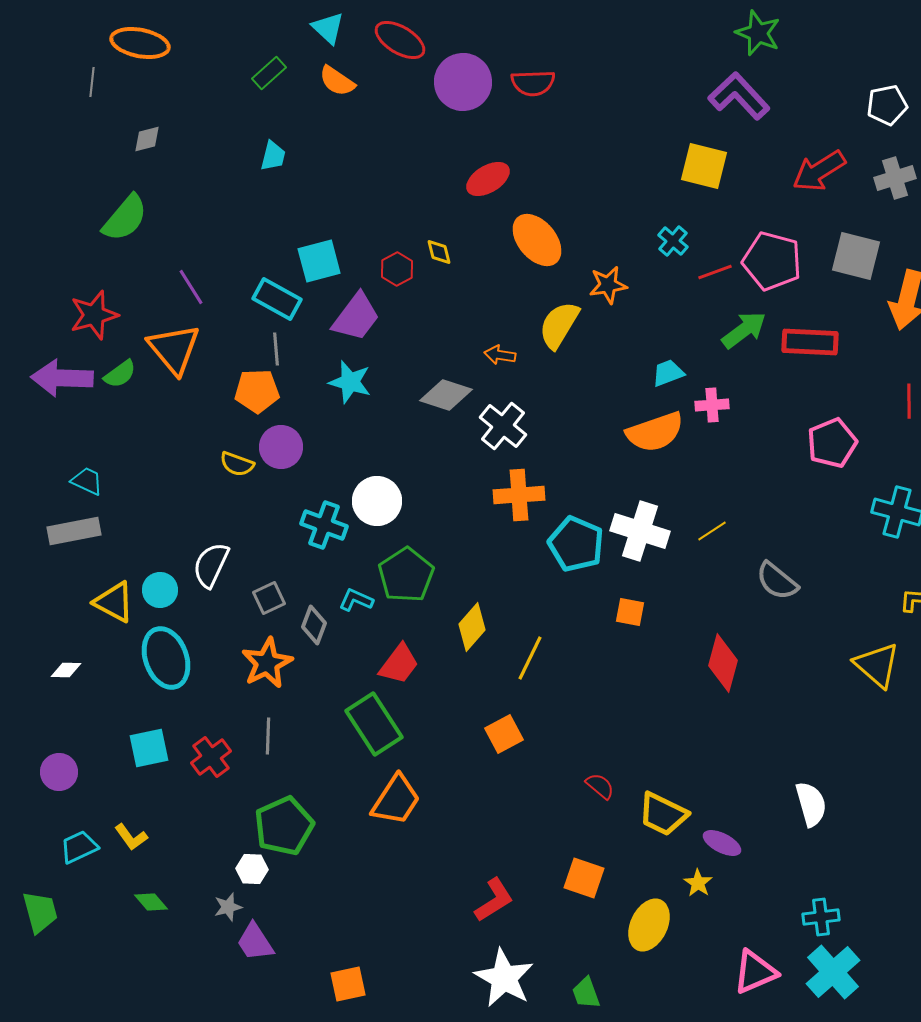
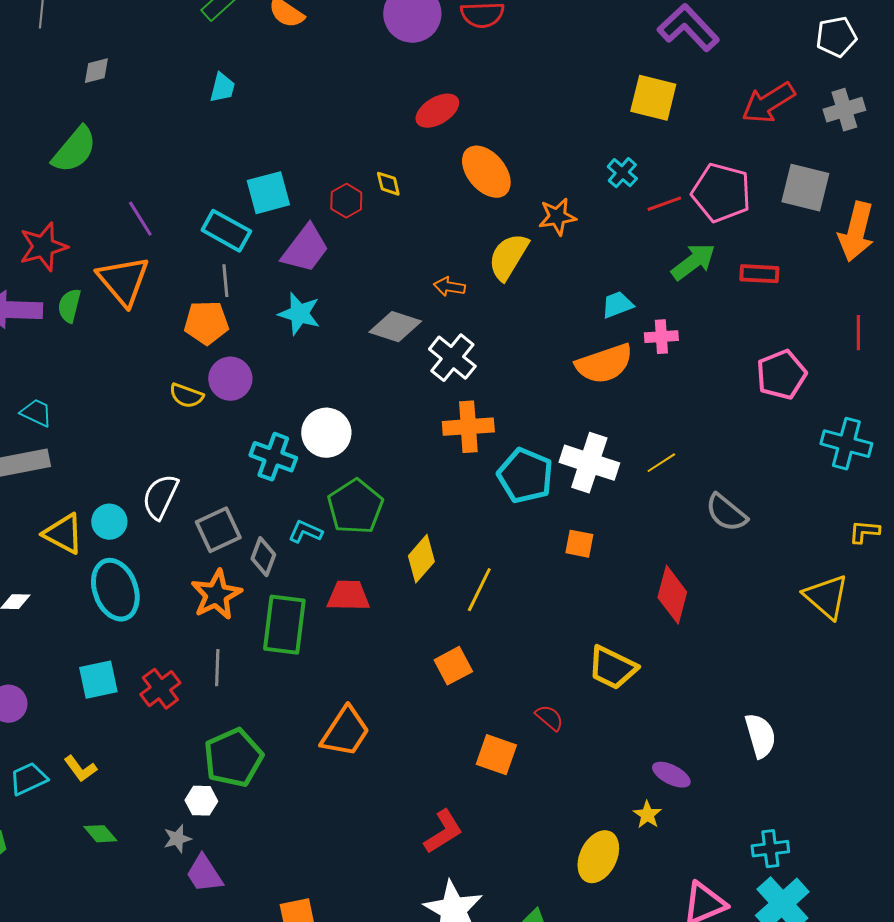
red rectangle: (810, 342) -> (759, 274), size x0.7
green semicircle: (120, 374) -> (69, 306), turned 140
gray square: (269, 598) -> (218, 530), size x1.4
red trapezoid: (399, 664) -> (348, 596), turned -126
green rectangle: (374, 724) -> (284, 625), moved, turned 40
yellow trapezoid: (663, 814) -> (612, 668), moved
orange square: (584, 878) -> (496, 755), moved

